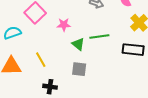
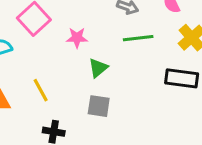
green line: (99, 36) -> (138, 38), moved
green triangle: (78, 44) -> (98, 68), turned 40

